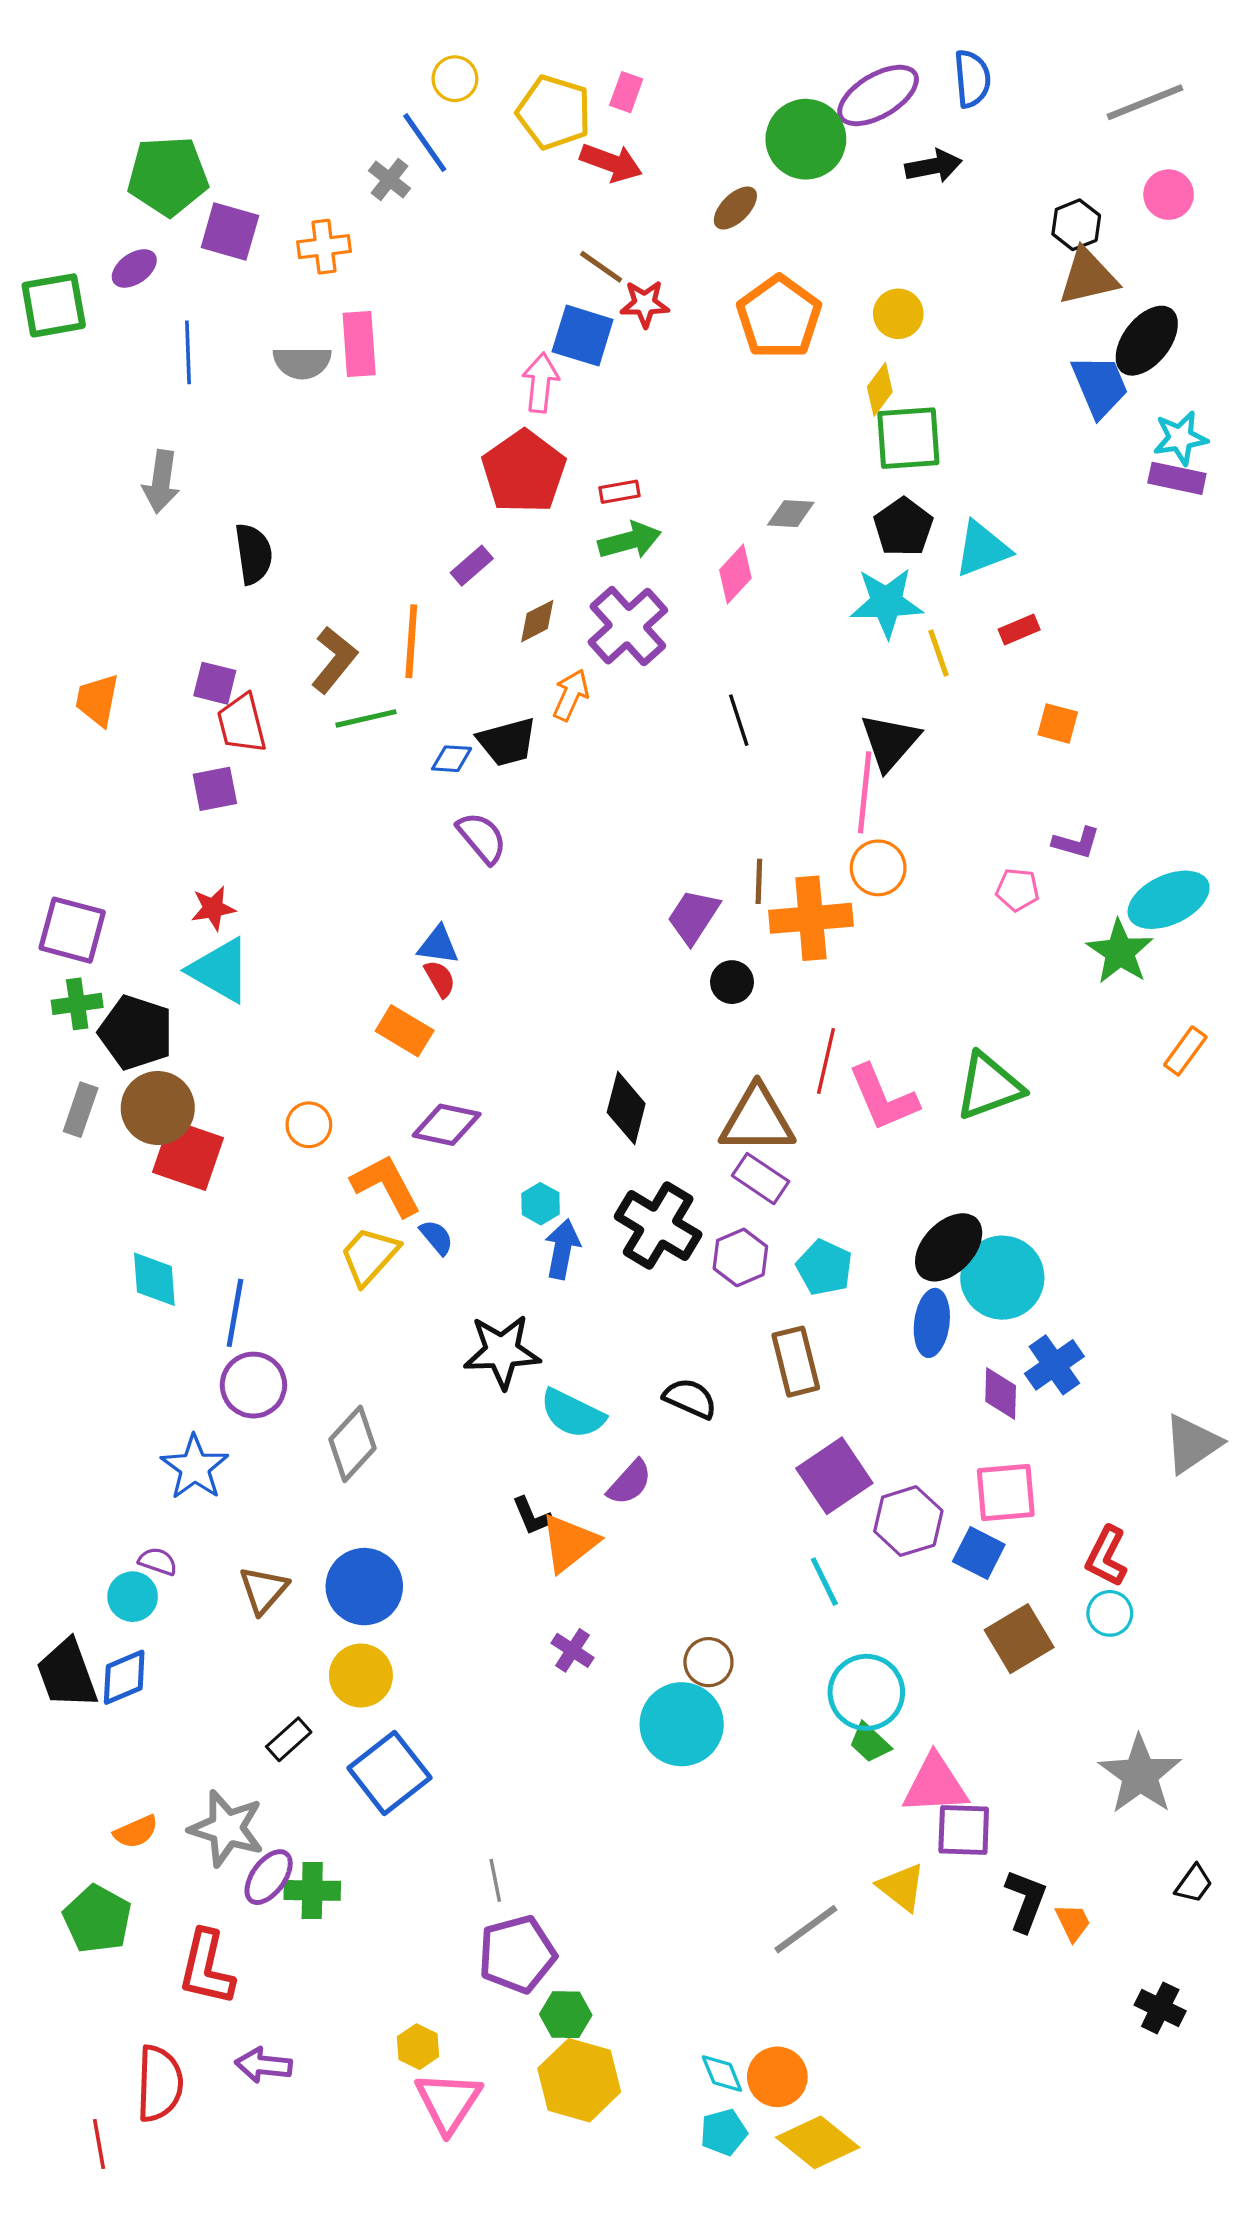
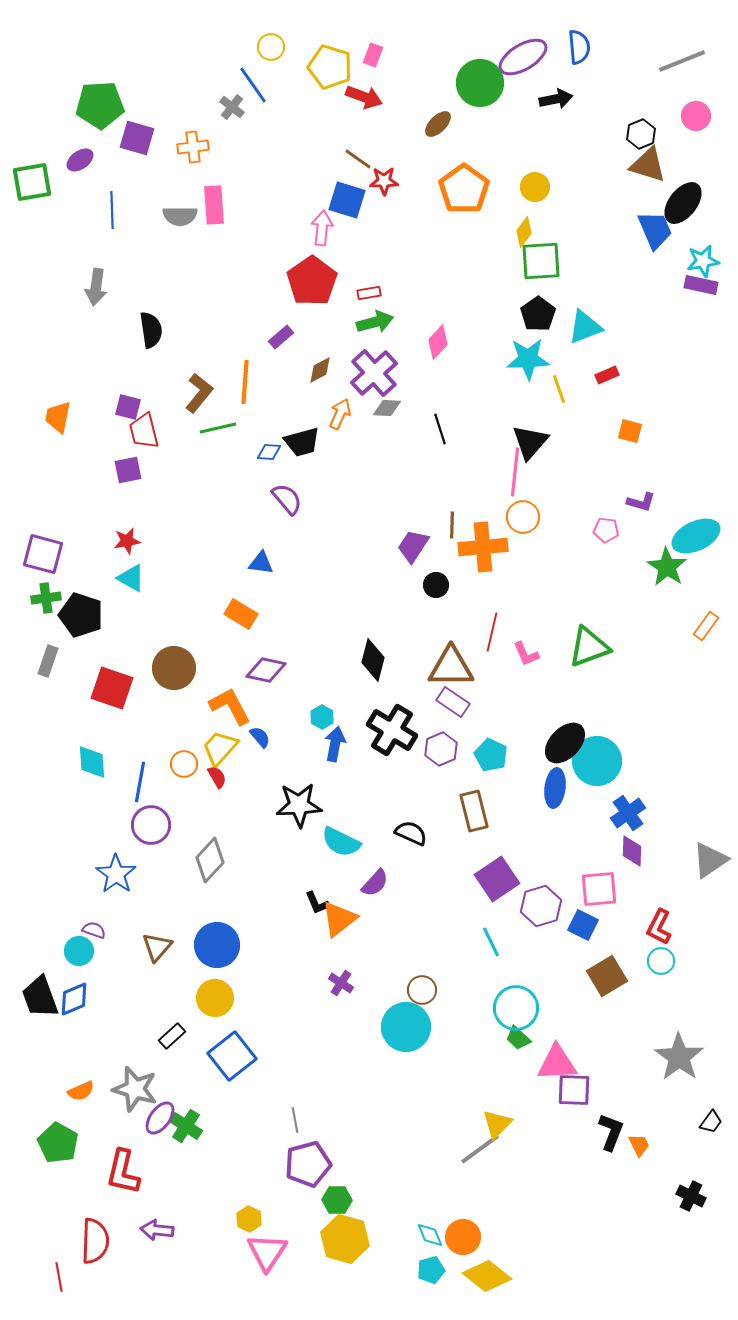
brown triangle: (1088, 277) -> (648, 165), turned 30
gray diamond: (791, 514) -> (387, 408), moved
cyan triangle: (220, 970) -> (131, 578), size x0.7
red semicircle: (440, 979) -> (217, 777), moved
pink L-shape: (883, 1098) -> (526, 654), size x0.6
brown circle: (158, 1108) -> (174, 668), moved
orange circle: (309, 1125) -> (184, 764), moved
purple diamond: (1001, 1393) -> (632, 851), moved
yellow triangle: (902, 1887) -> (497, 1124), moved, turned 36
green cross: (312, 1890) -> (186, 1126), turned 32

